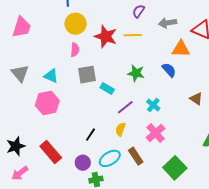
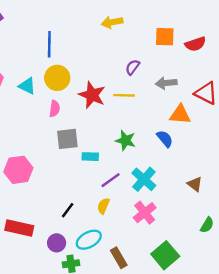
cyan triangle: (51, 76) -> (27, 86), moved
cyan rectangle: (107, 88) -> (90, 157), turned -32
brown triangle: (196, 99) -> (195, 184), moved
cyan cross: (153, 105) -> (144, 179), size x1.5
red rectangle: (51, 152) -> (19, 228), turned -40
brown rectangle: (136, 156) -> (119, 258), moved

